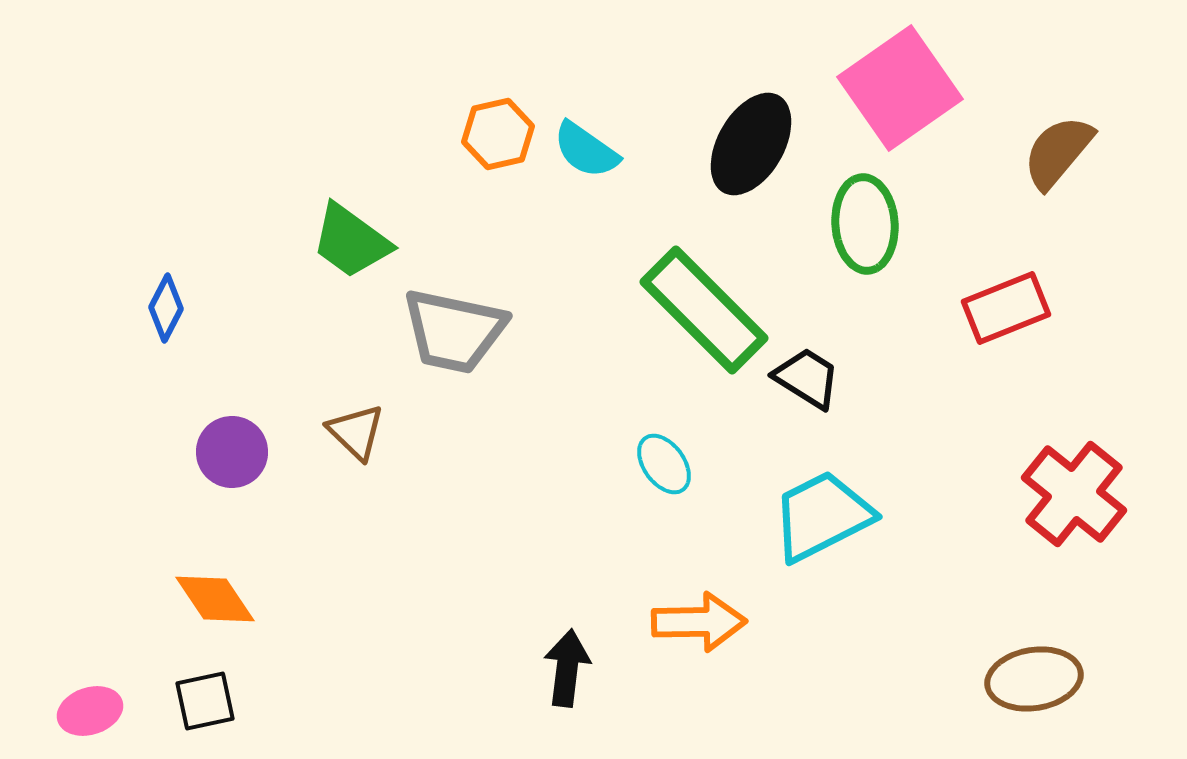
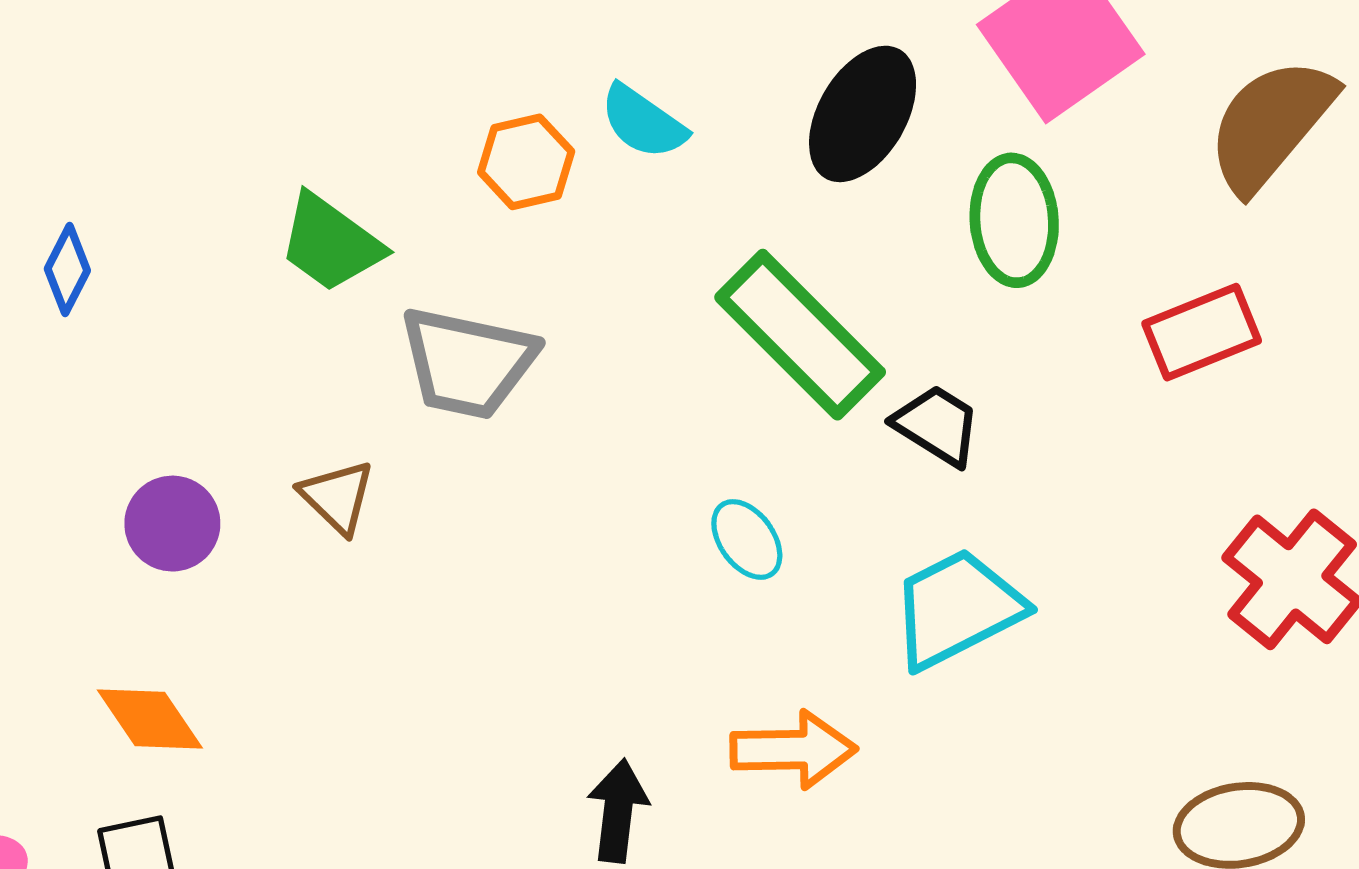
orange hexagon: (498, 134) -> (526, 162), moved
brown semicircle: (1058, 152) -> (1271, 125), size x1.4
blue diamond: (166, 308) -> (67, 270), moved

